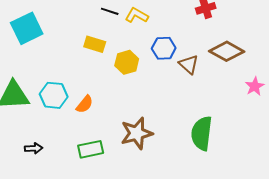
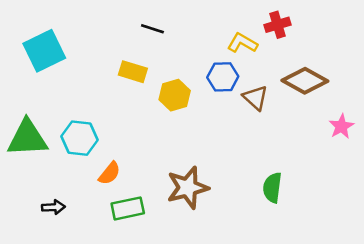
yellow L-shape: (137, 15) -> (242, 43), moved
orange semicircle: (85, 104) -> (109, 173), moved
green semicircle: (202, 133) -> (272, 188), size x0.7

